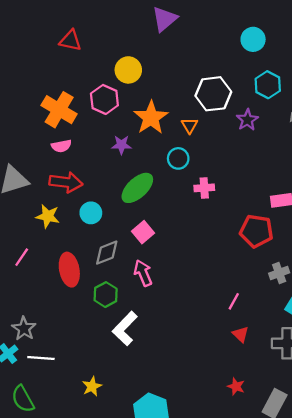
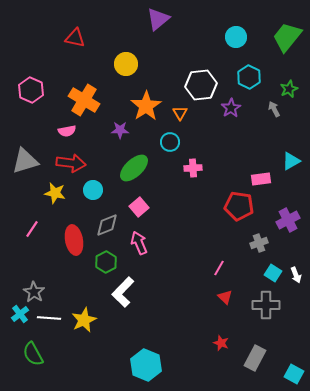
pink hexagon: (104, 99) -> (31, 90), moved
orange cross: (59, 110) -> (84, 100), moved
yellow star: (92, 386) -> (84, 320), moved, size x1.4

